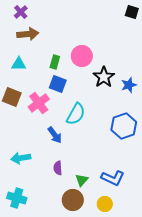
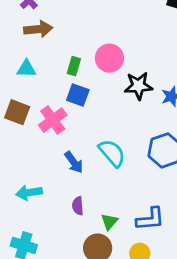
black star: (104, 77) -> (138, 86), turned 30
cyan semicircle: (76, 114) -> (112, 153), moved, turned -70
blue L-shape: (113, 178) -> (150, 219), turned -30

